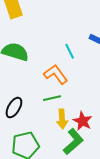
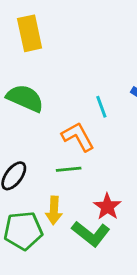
yellow arrow: (62, 119) -> (54, 210), moved
green L-shape: (73, 142) -> (91, 234), turned 72

